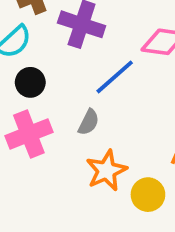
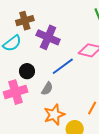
black circle: (30, 82) -> (27, 71), moved

